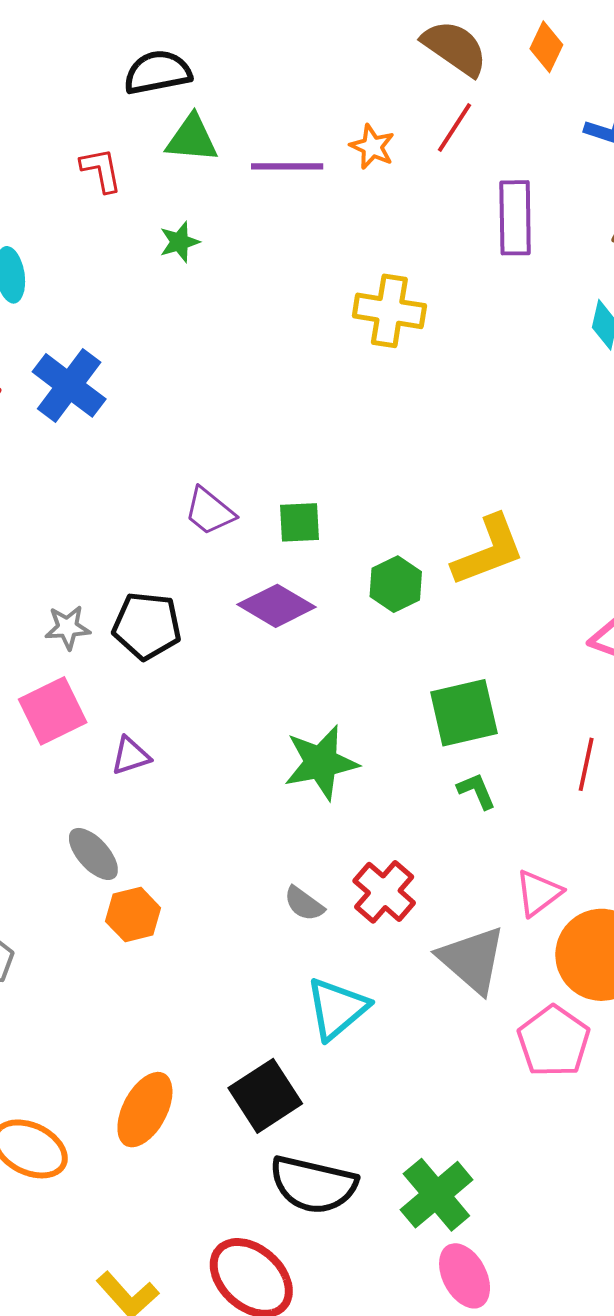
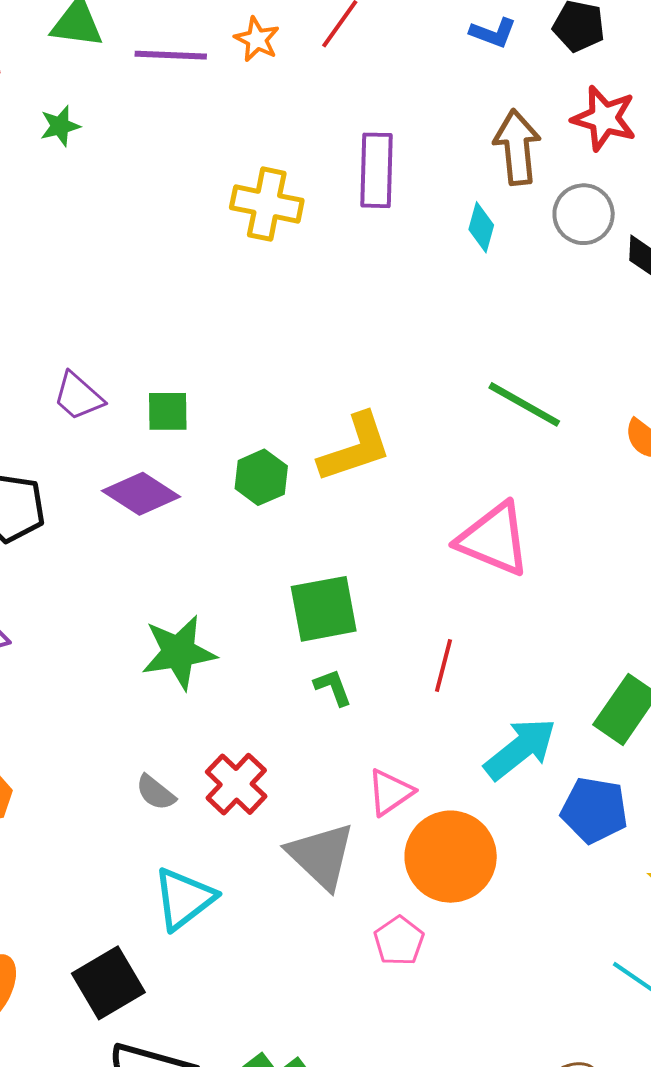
purple rectangle: (515, 218) -> (376, 170), moved
pink pentagon: (554, 1041) -> (399, 941), size x0.7

